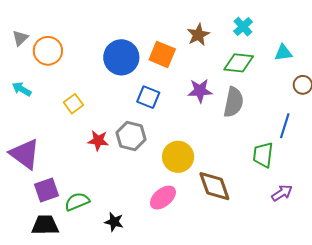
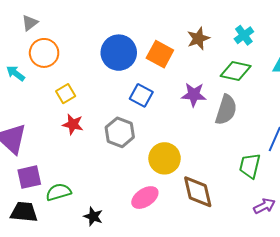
gray triangle: (20, 38) -> (30, 23), moved
orange circle: (48, 51) -> (44, 53), moved
red star: (98, 141) -> (73, 124), moved

